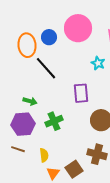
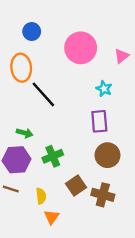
blue circle: (49, 37) -> (32, 31), moved
purple rectangle: (81, 93) -> (99, 121), moved
brown square: (74, 169) -> (76, 185), moved

